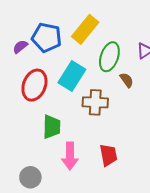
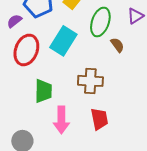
purple semicircle: (20, 47) -> (14, 21), moved
brown cross: (95, 102) -> (90, 81), moved

